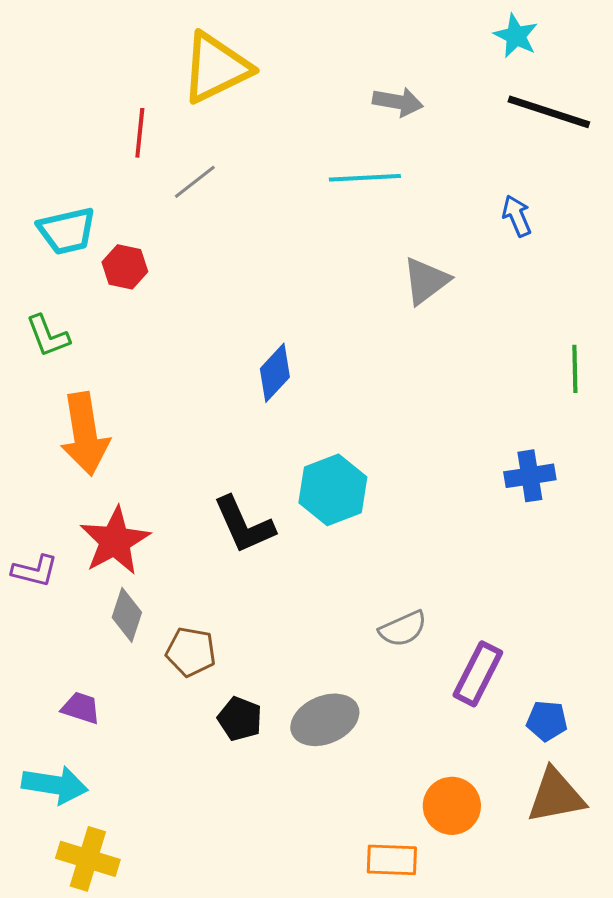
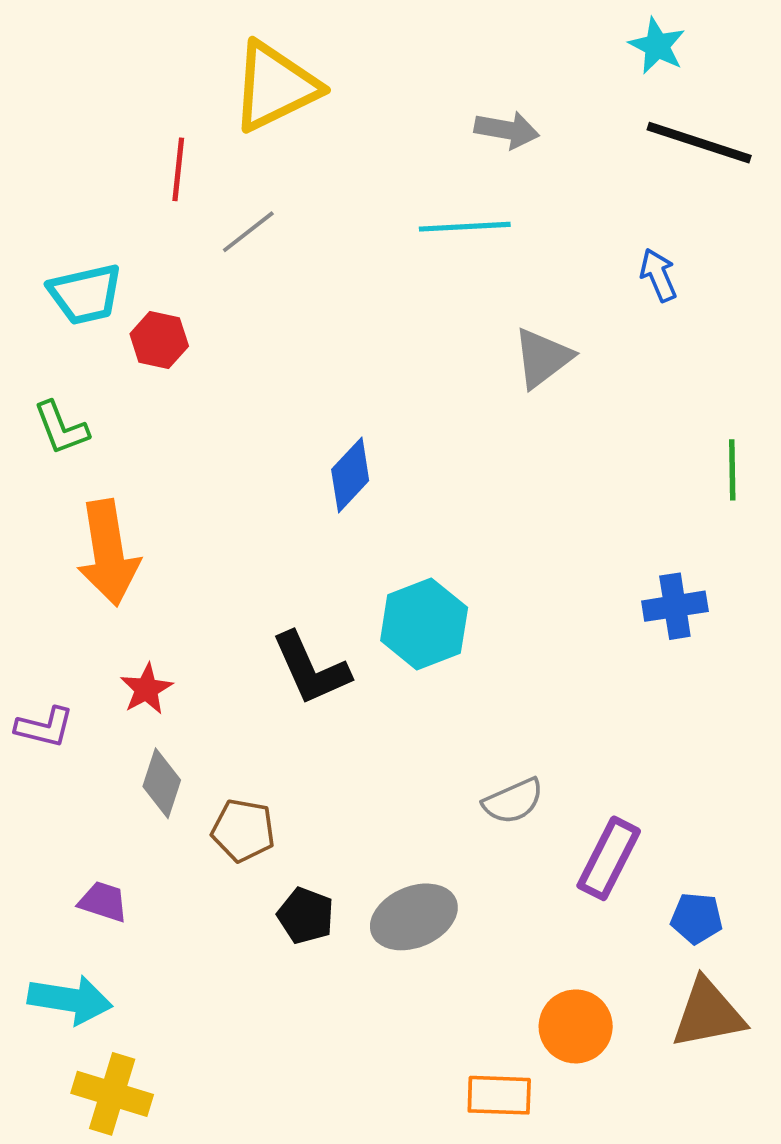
red star: (115, 541) -> (146, 689), size x0.6

